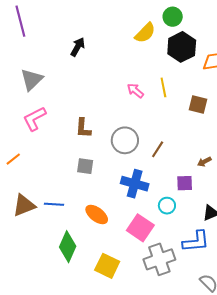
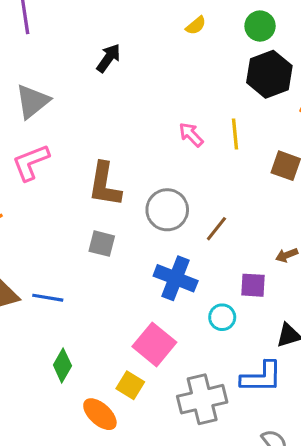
yellow semicircle: (145, 33) -> (196, 26), moved, size x0.6
brown L-shape: (83, 128) -> (105, 184), size x1.4
orange ellipse: (97, 215) -> (100, 414), moved
pink square: (140, 228) -> (154, 344), moved
green diamond: (68, 247) -> (62, 365), size x0.7
yellow square: (107, 266) -> (130, 385), moved, size x0.7

